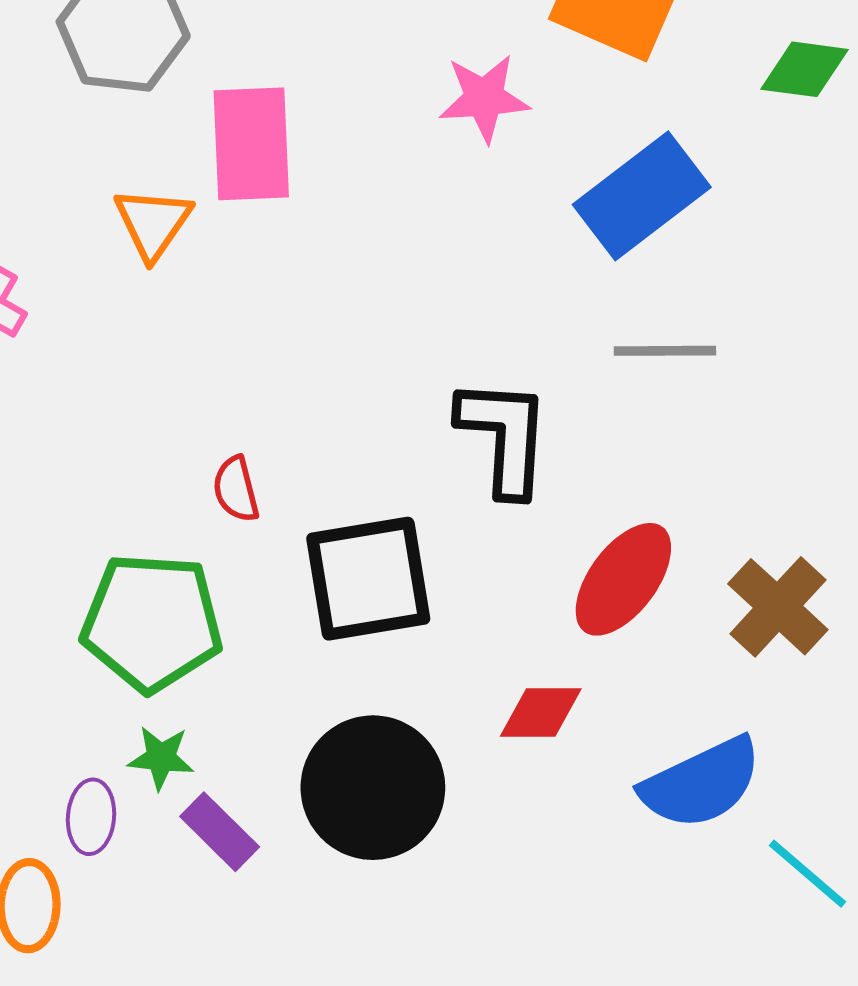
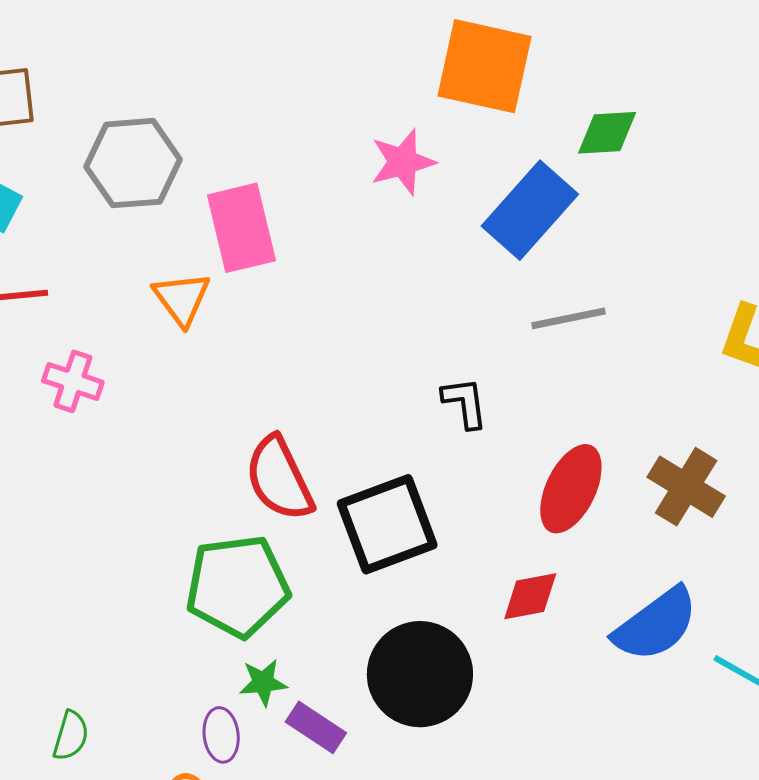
green diamond: (805, 69) -> (607, 133), moved
black L-shape: (504, 437) -> (465, 403), size x0.6
red semicircle: (236, 489) -> (279, 479), size x1.8

